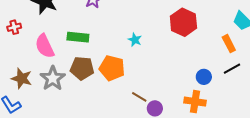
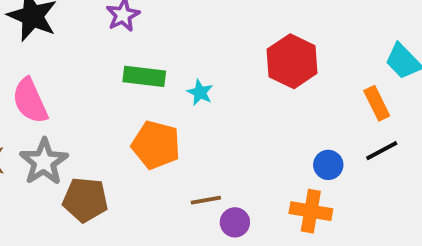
green rectangle: (78, 37) -> (144, 76), moved
brown pentagon: (82, 68) -> (85, 200), moved
brown line: (139, 97) -> (206, 200), turned -42

